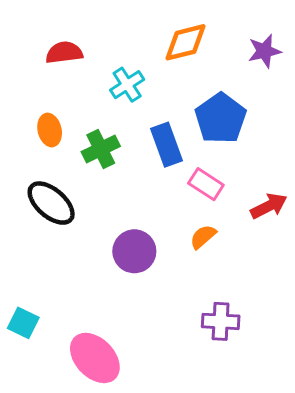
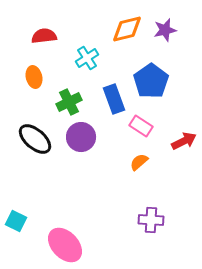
purple star: (264, 51) -> (165, 30), moved
orange ellipse: (50, 130) -> (34, 77), moved
purple circle: (134, 251) -> (81, 137), moved

